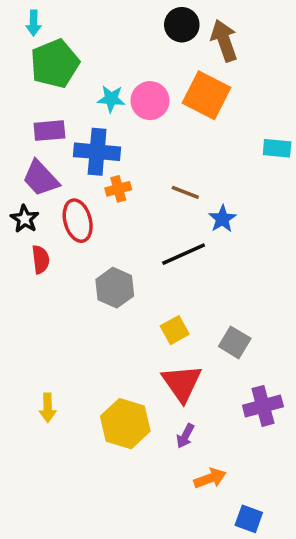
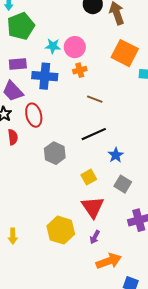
orange square: (206, 95) -> (125, 53), moved
orange cross: (118, 189) -> (80, 70), moved
blue star: (222, 219) -> (116, 155), moved
yellow arrow: (48, 408) -> (13, 236), moved
orange arrow: (210, 478) -> (109, 261), size x1.4

